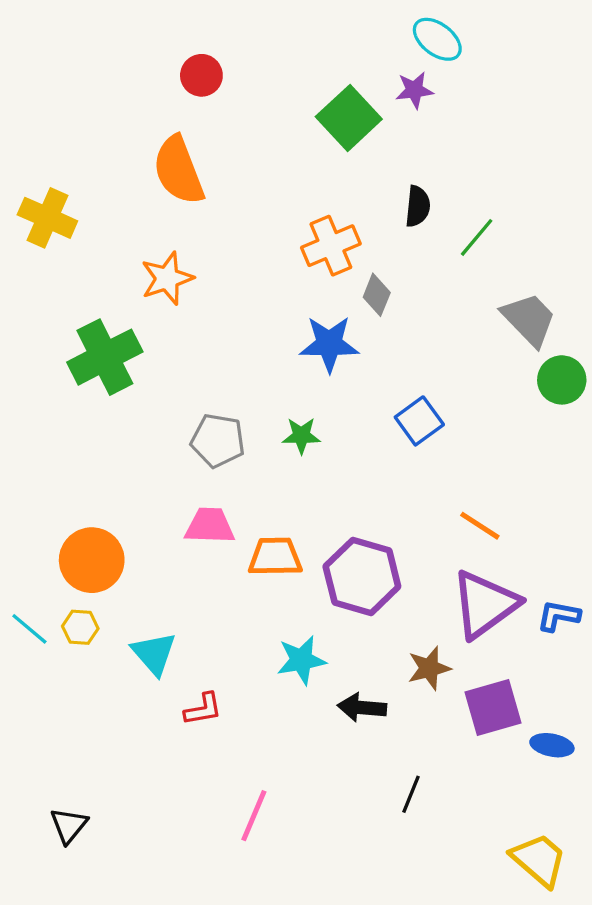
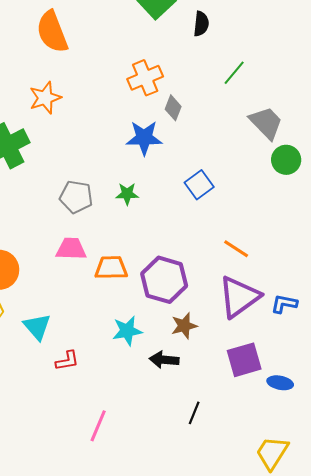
black semicircle: (418, 206) -> (201, 24), moved
brown star: (429, 668) -> (184, 326), moved
yellow trapezoid: (539, 860) -> (272, 453), turned -99

